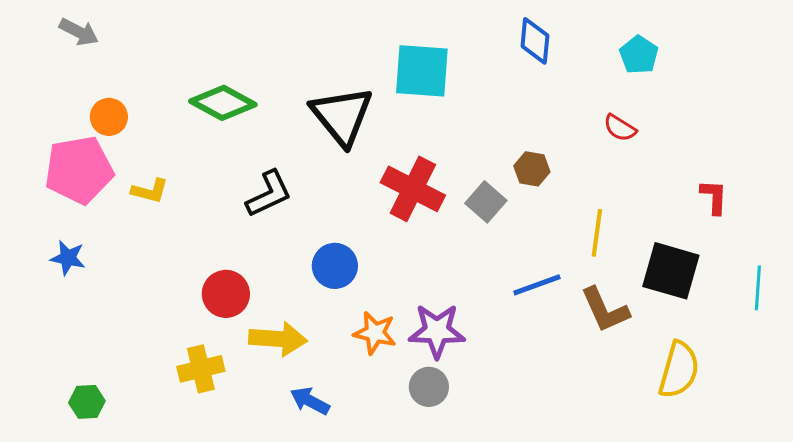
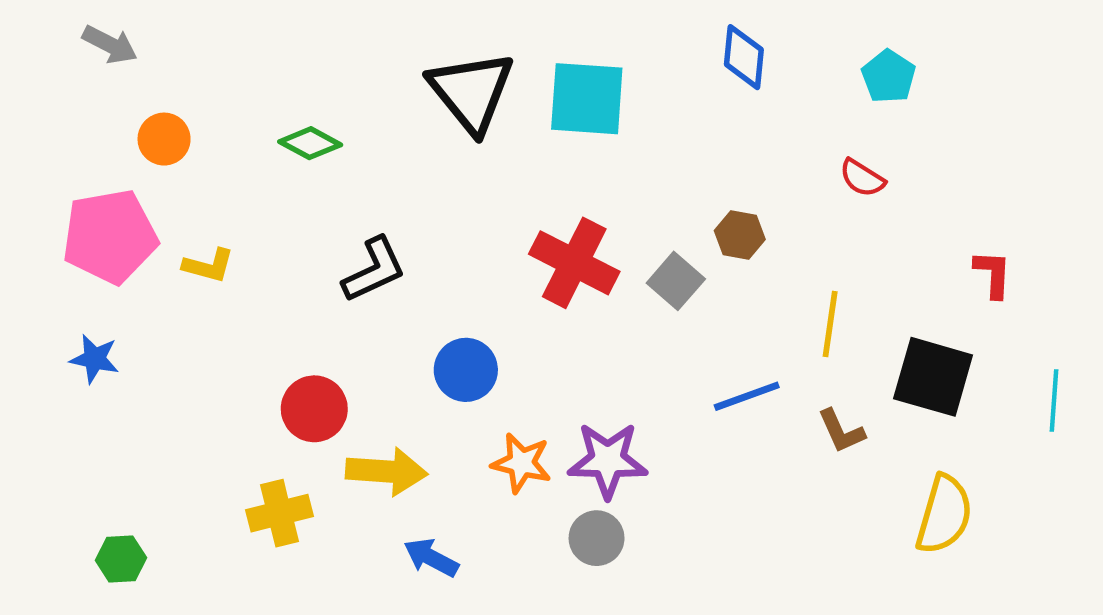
green diamond: (223, 103) -> (310, 143), size x0.7
black triangle: (342, 116) -> (471, 92), moved
orange circle: (109, 117) -> (164, 139), moved
brown L-shape: (605, 310) -> (841, 431), size x0.7

